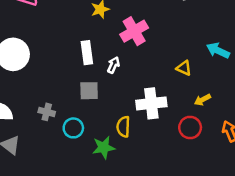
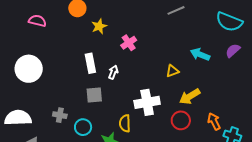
pink cross: (134, 31) -> (129, 43), size x0.7
yellow triangle: (184, 68) -> (172, 71), turned -40
yellow arrow: (202, 100) -> (190, 97), size x1.5

